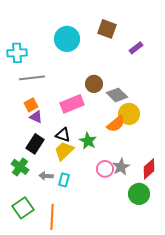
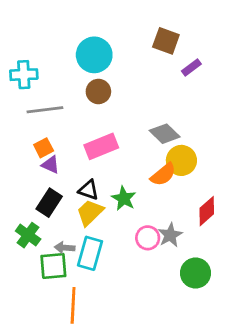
brown square: (107, 29) -> (166, 41), moved
brown circle: (94, 84) -> (98, 91), moved
red diamond: (149, 169) -> (207, 211), moved
cyan rectangle: (64, 180) -> (90, 253), size x1.6
green square: (23, 208) -> (53, 266), moved, turned 30

